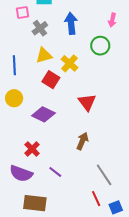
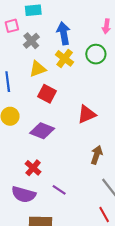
yellow cross: (70, 63) -> (65, 58), moved
red triangle: (87, 102) -> (87, 114), turned 48
brown arrow: (82, 141) -> (97, 155), moved

